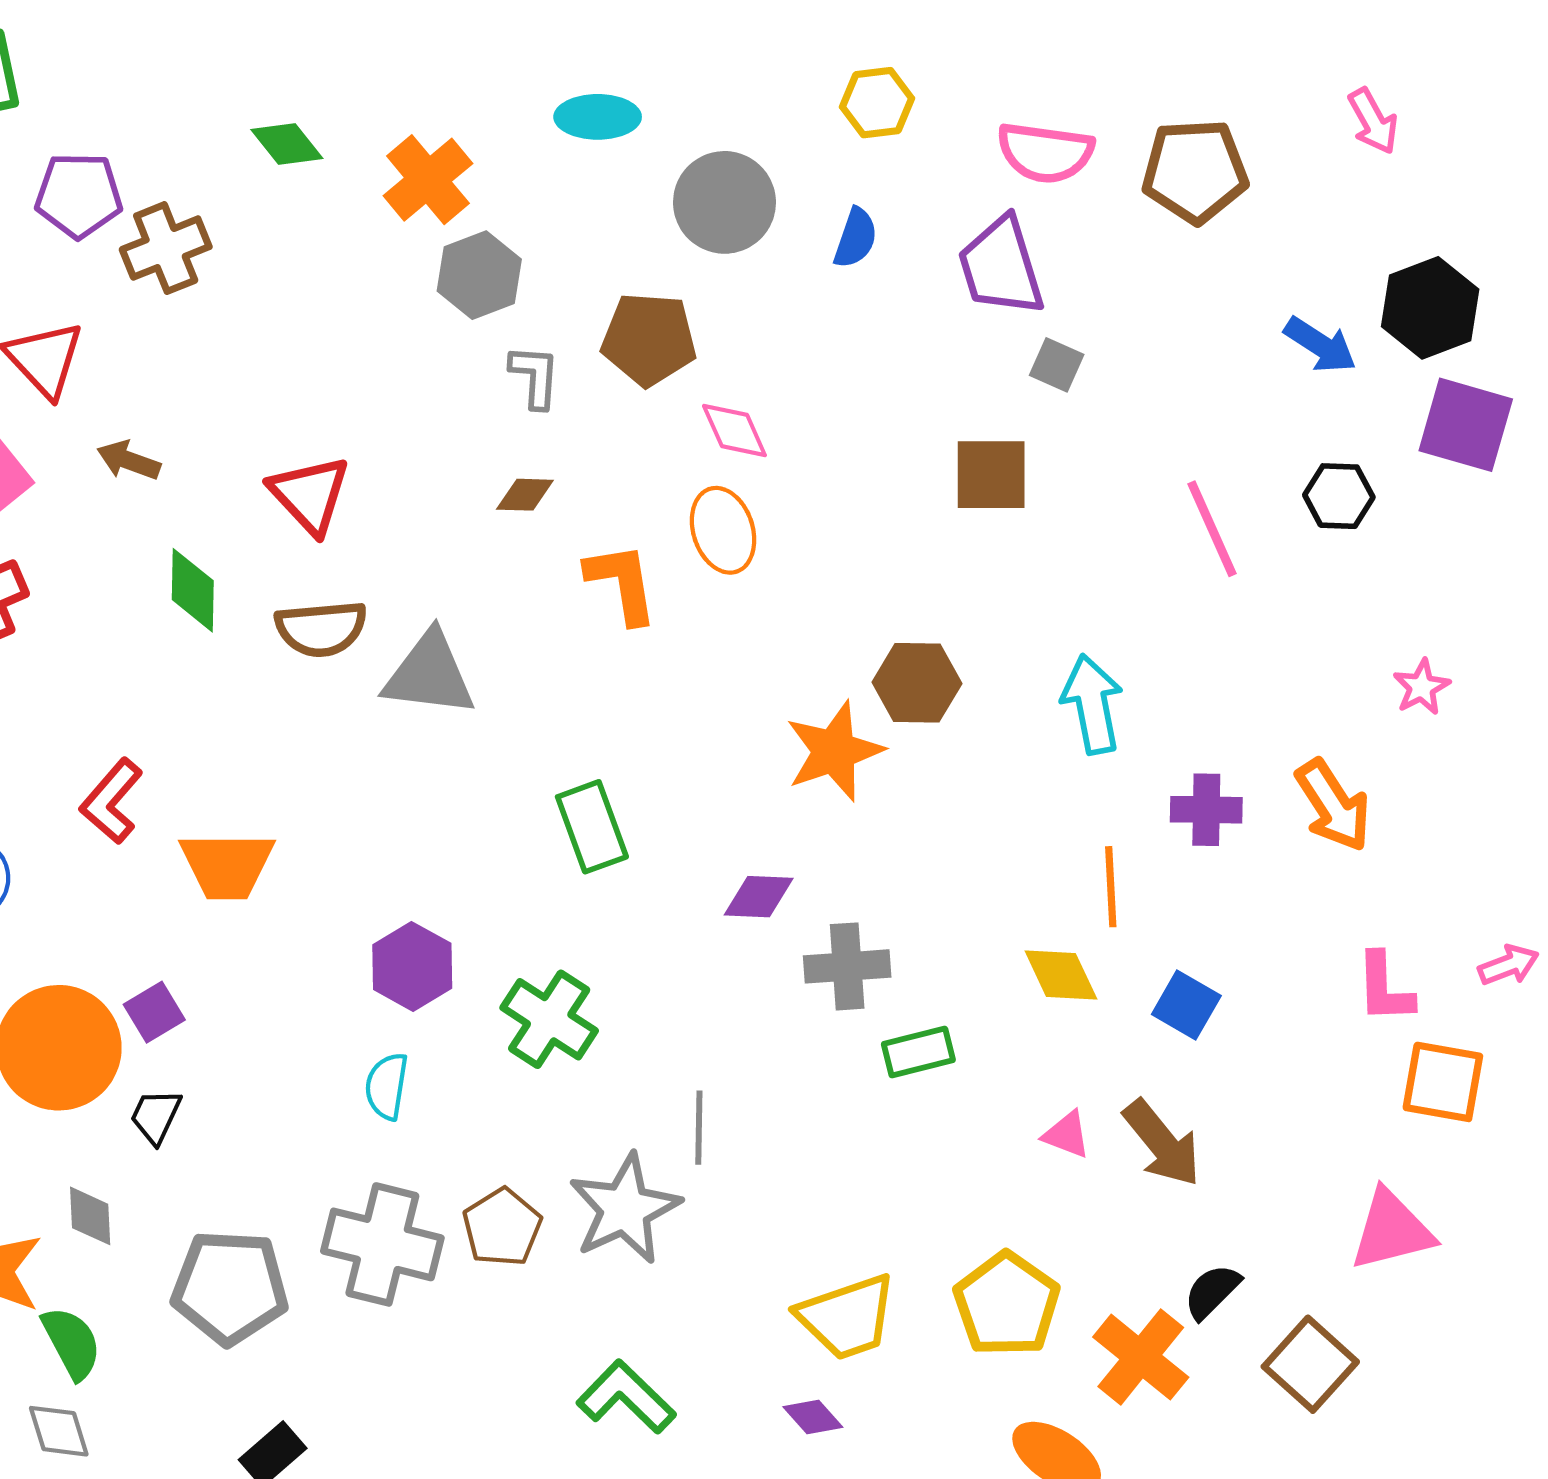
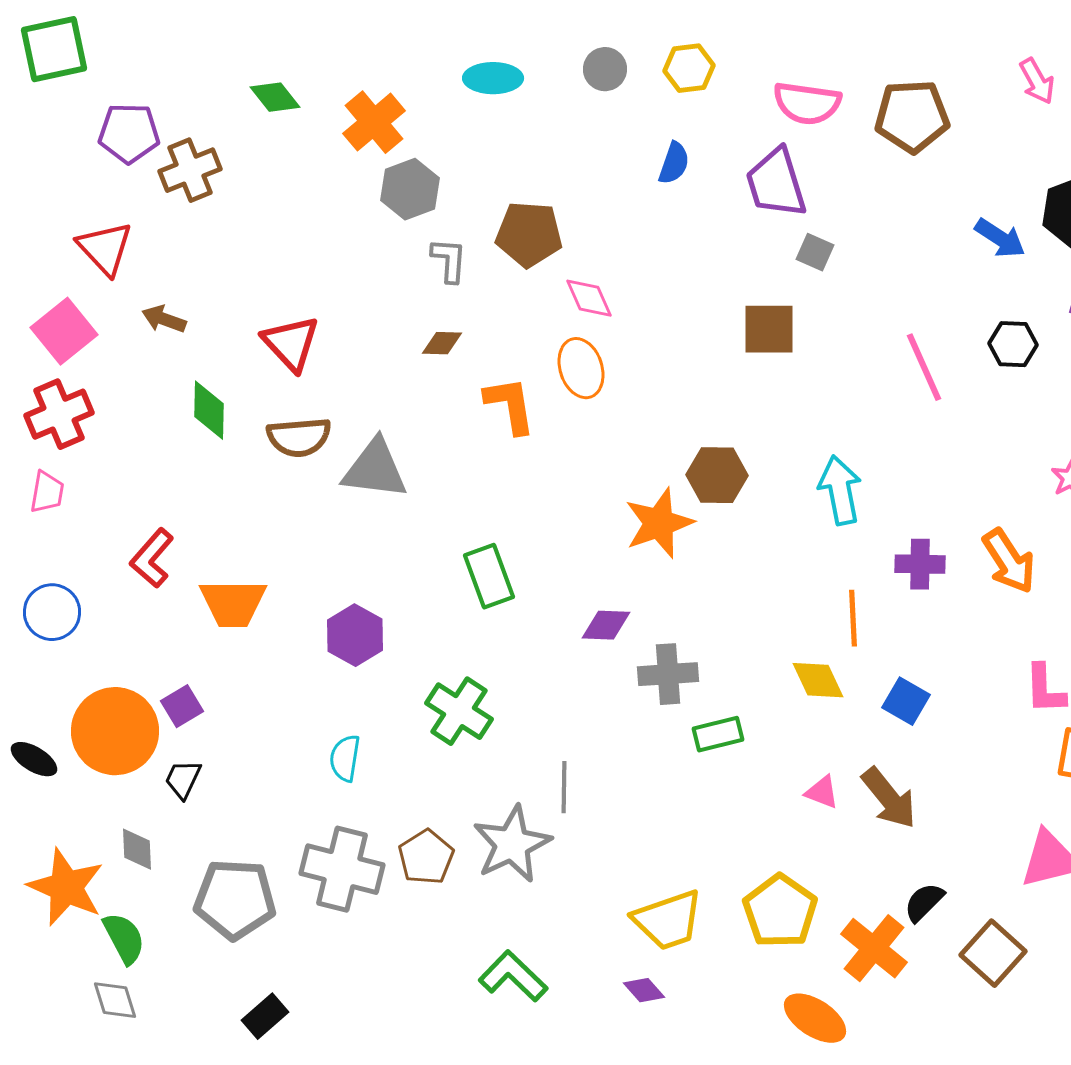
gray circle: (724, 202) -> (605, 69), moved, size x0.6
purple hexagon: (412, 966) -> (355, 635), moved

